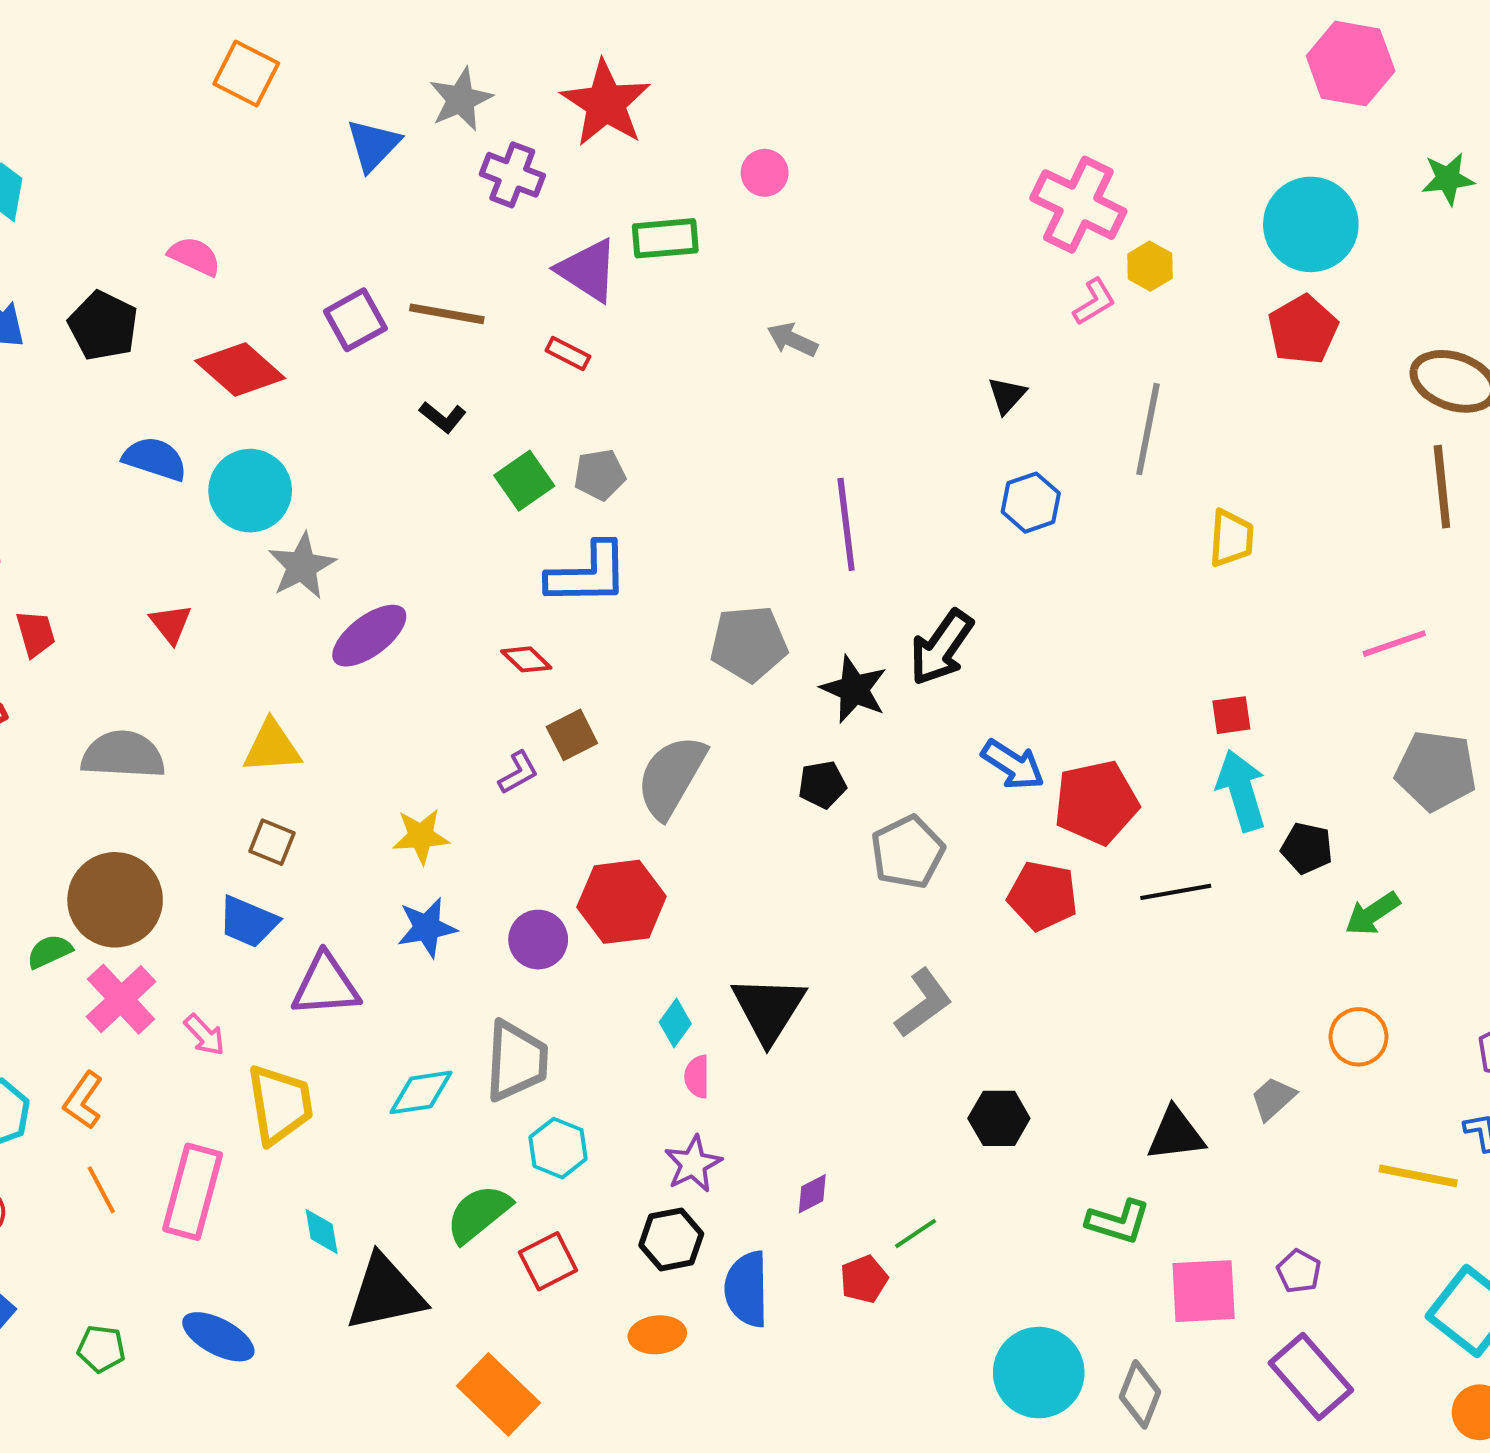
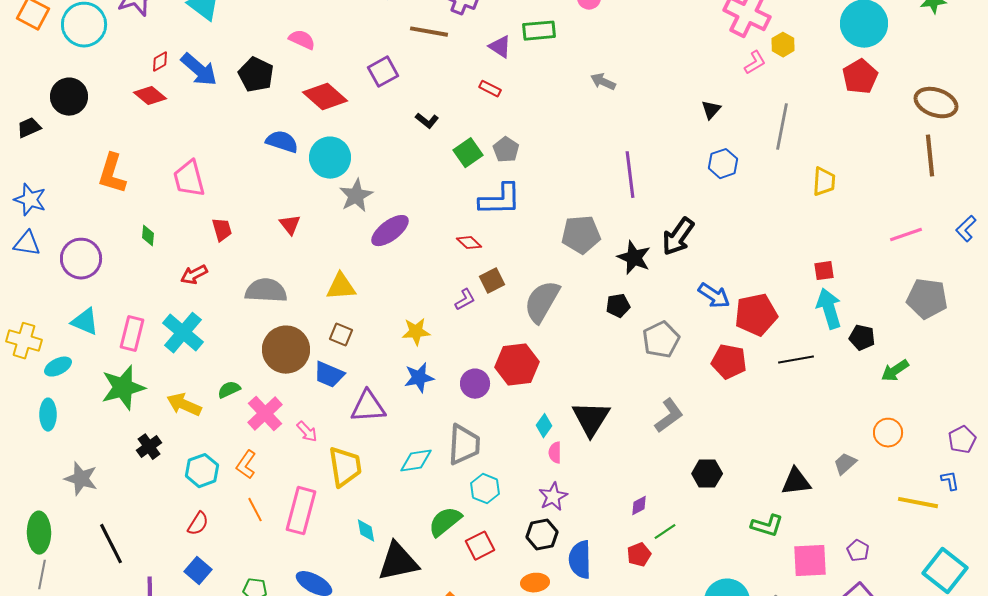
purple triangle: (588, 270) -> (500, 47), size x0.7
brown line: (447, 314) -> (429, 32), moved
gray pentagon: (600, 475) -> (506, 150), turned -30
brown circle: (115, 900) -> (286, 350), moved
purple diamond: (812, 1194) -> (639, 506), moved

